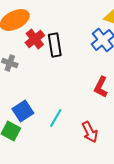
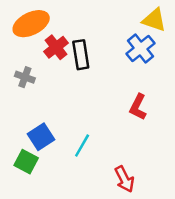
red arrow: (90, 132) -> (124, 179), moved

